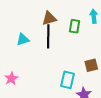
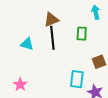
green rectangle: (75, 26) -> (82, 34), moved
cyan triangle: (23, 40) -> (27, 44), turned 40

